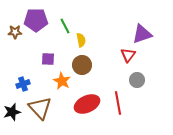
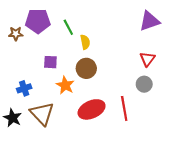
purple triangle: (142, 34) -> (149, 21), moved
red triangle: (128, 55) -> (147, 59), moved
black star: (12, 112) -> (13, 118), turned -30

